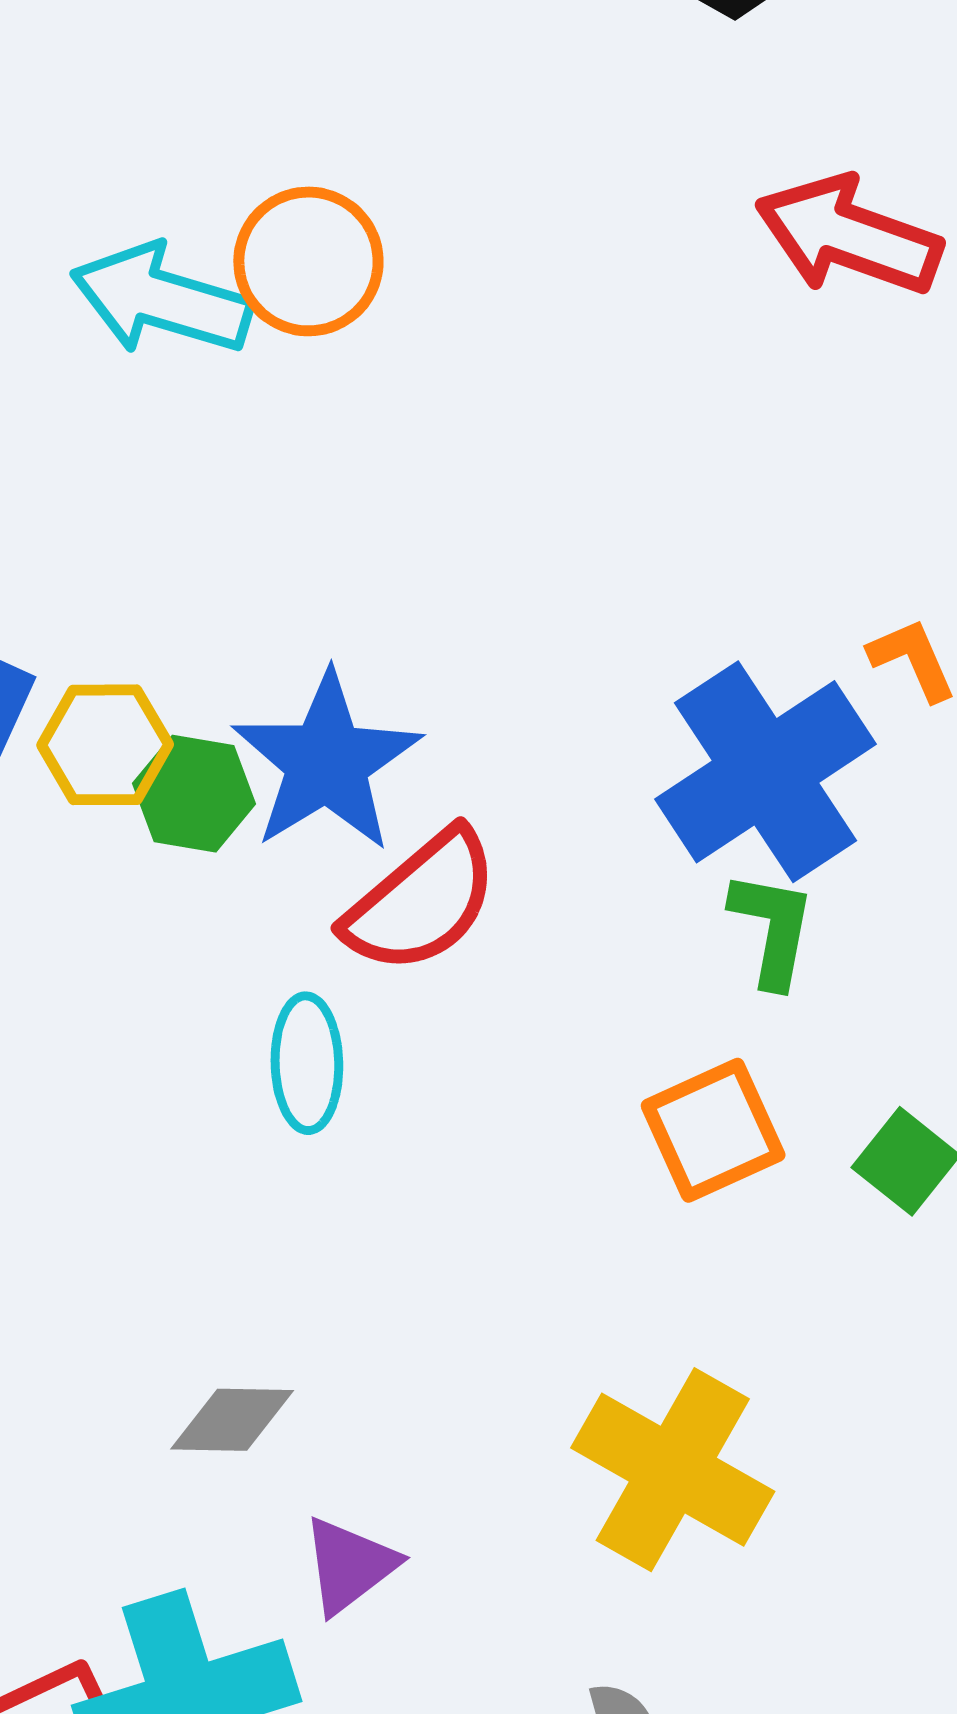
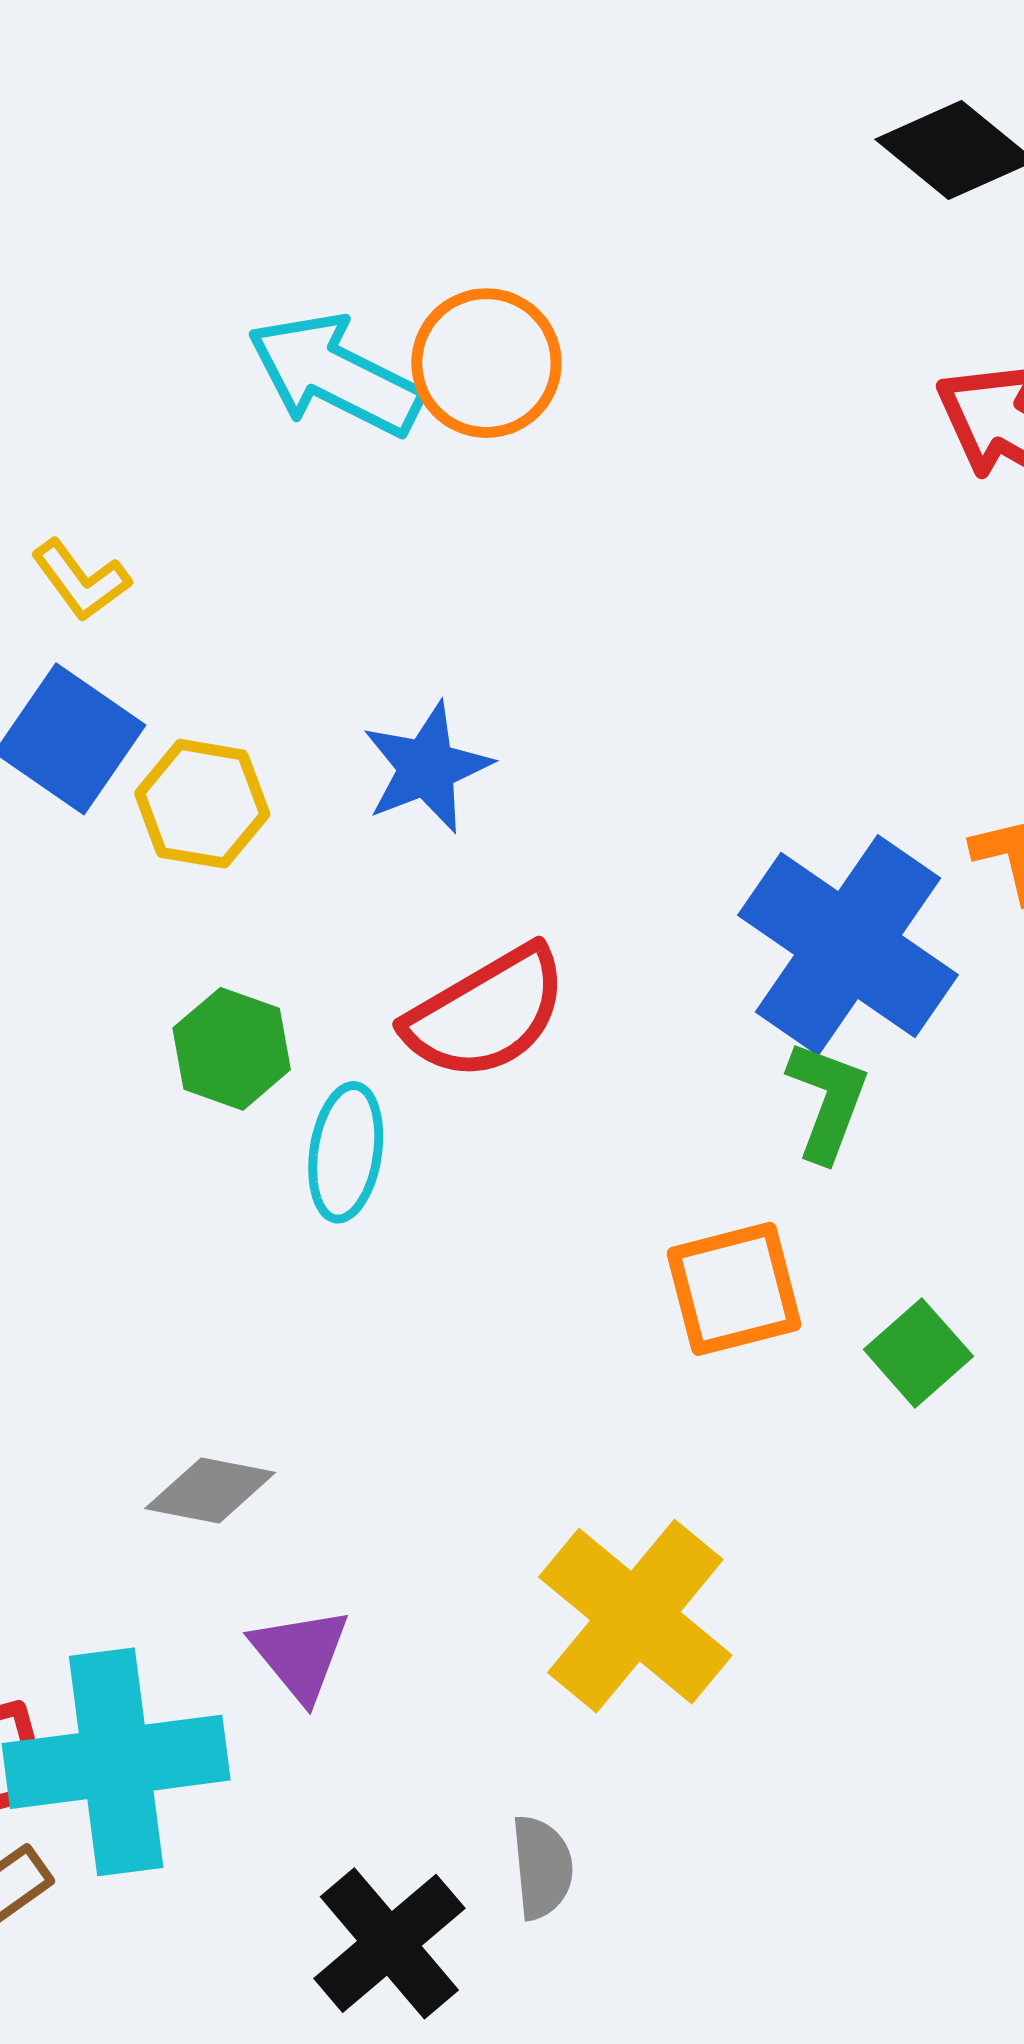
blue star: (327, 762) -> (427, 768), moved, size x0.7
blue cross: (766, 772) -> (848, 945), turned -32
green hexagon: (194, 794) -> (232, 1049), moved
purple triangle: (349, 1565) -> (300, 1654), turned -42

